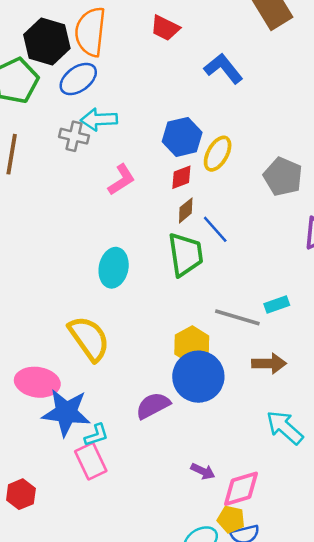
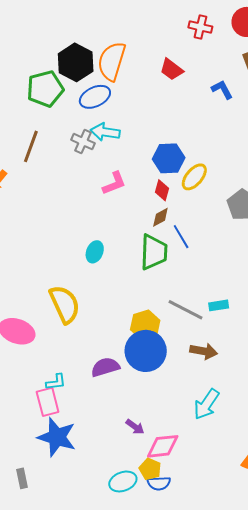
blue L-shape: (223, 68) -> (222, 89), moved, size x0.7
red diamond: (181, 177) -> (162, 190), turned -65
cyan ellipse: (114, 268) -> (95, 252), size x0.7
blue star: (66, 413) -> (57, 437), moved
cyan arrow: (285, 427) -> (207, 404), turned -108

